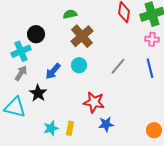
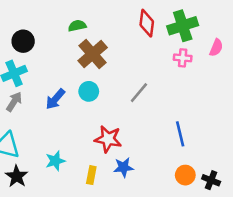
black circle: (36, 34) -> (23, 41), moved
blue line: (150, 68) -> (180, 134), moved
black star: (38, 93) -> (17, 176), moved
cyan star: (51, 128) -> (55, 161), moved
yellow rectangle: (70, 128) -> (91, 175), moved

